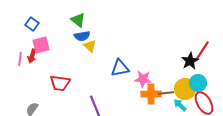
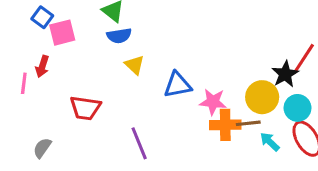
pink square: (41, 45) -> (62, 33), moved
yellow triangle: (90, 46) -> (135, 65), moved
pink line: (20, 59) -> (24, 83), moved
yellow circle: (185, 89) -> (262, 97), moved

